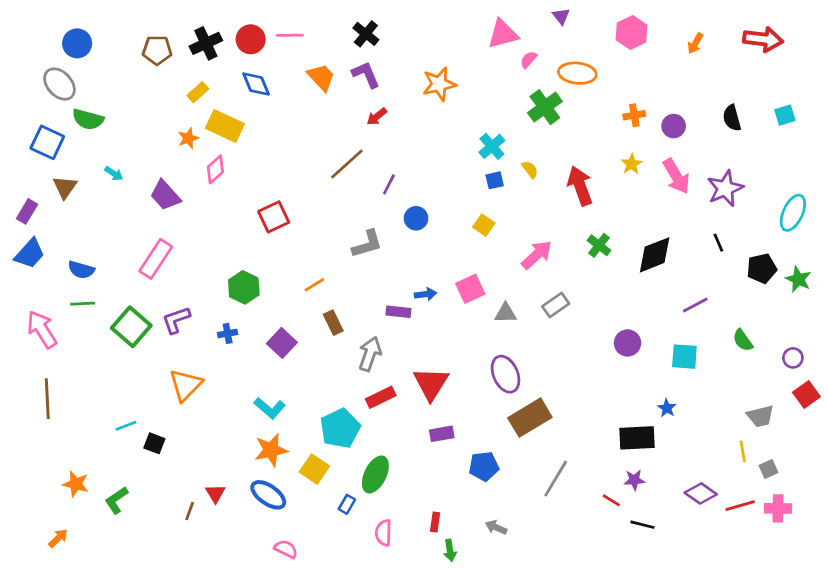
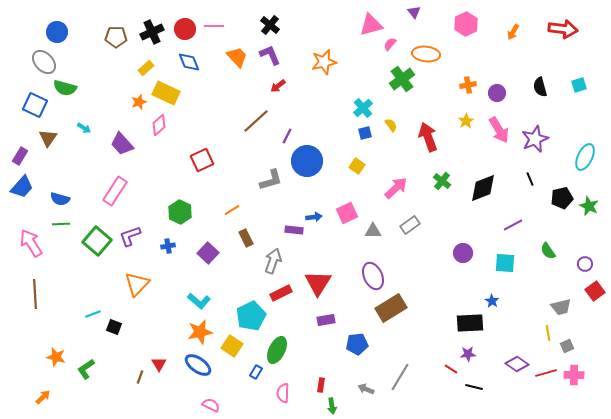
blue circle: (416, 218) -> (307, 161), size x1.8
gray line: (556, 479) -> (400, 377), moved

